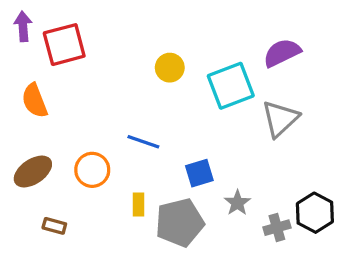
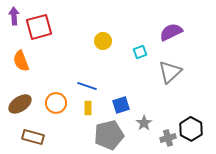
cyan square: (231, 86) -> (140, 52), size x0.5
yellow rectangle: (138, 204) -> (88, 108), moved
brown rectangle: (54, 226) -> (33, 137), size x1.5

